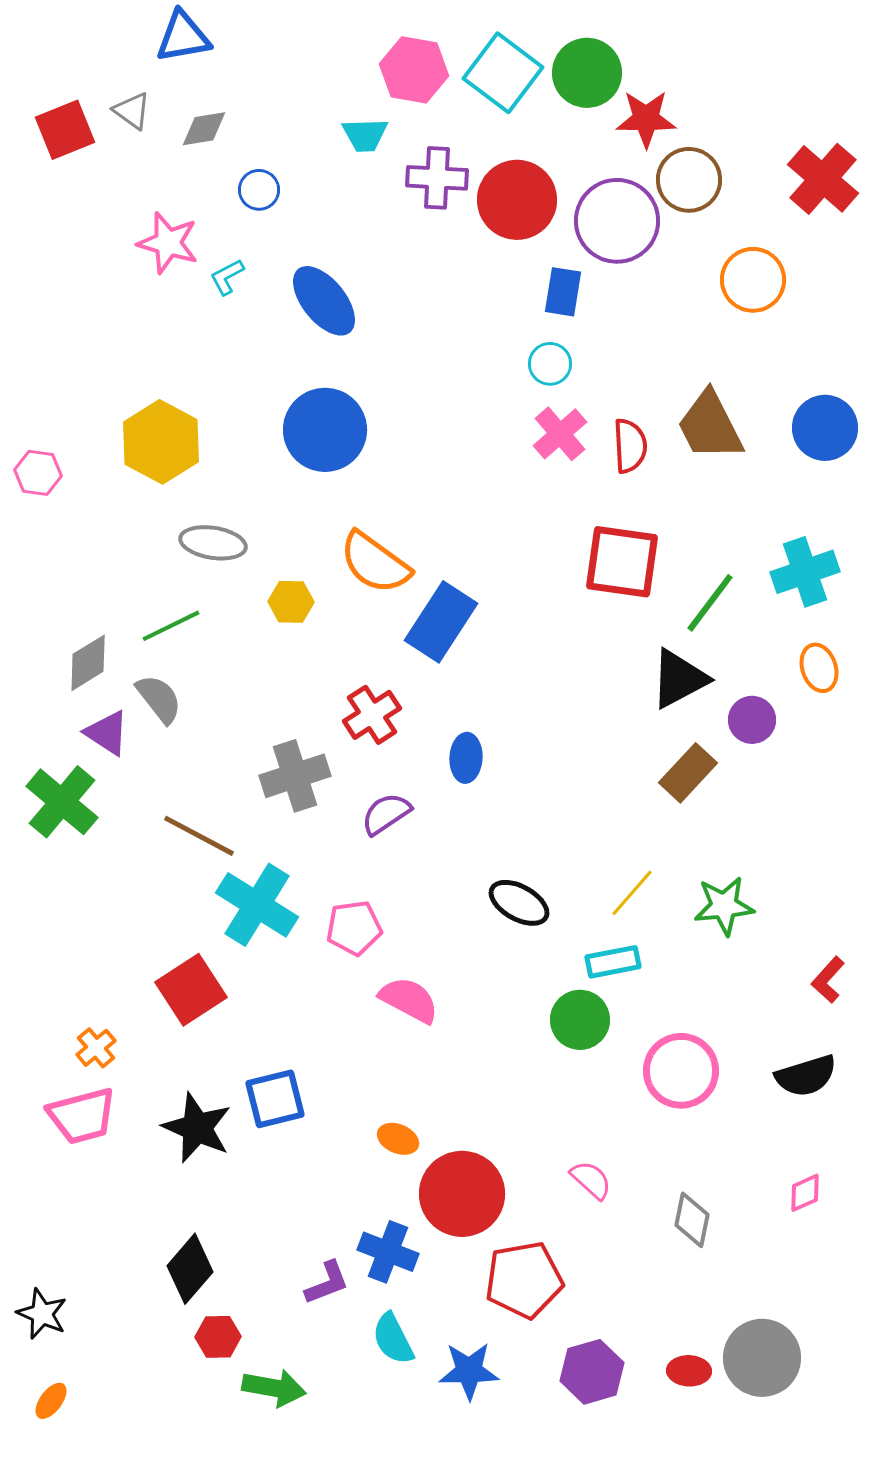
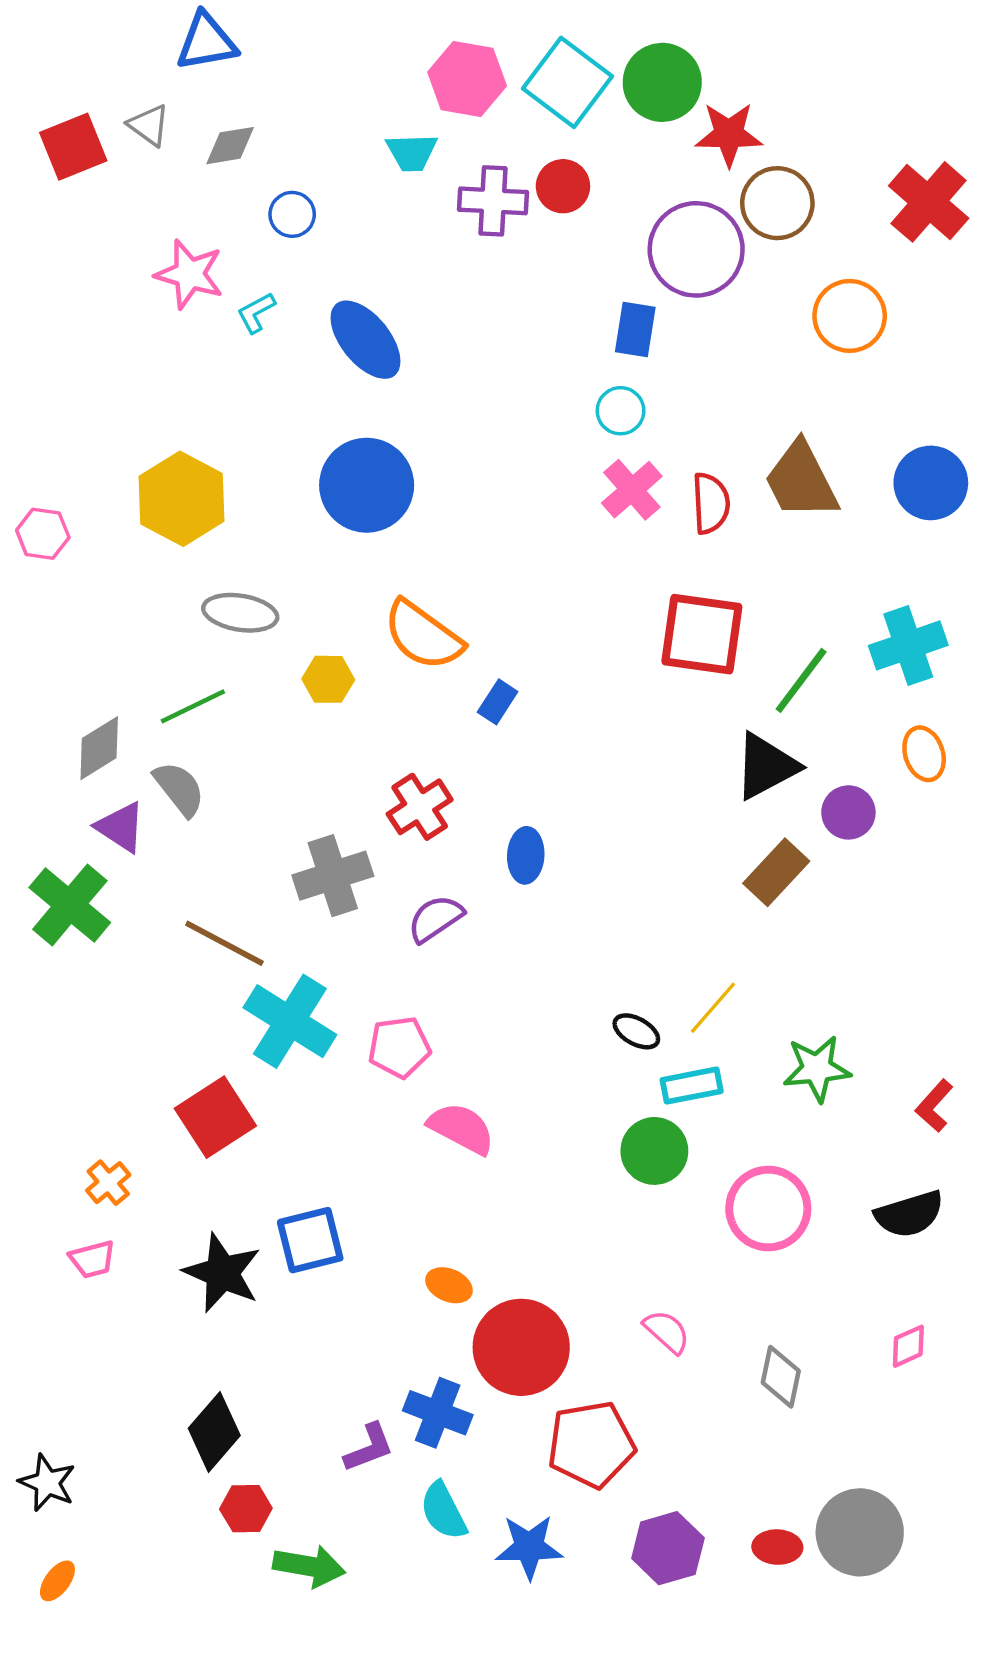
red circle: (517, 200) -> (563, 186), moved, size x0.6
blue rectangle: (441, 622) -> (498, 702), size x0.5
black ellipse: (519, 903) -> (636, 1031), moved, size x0.7
green star: (724, 906) -> (817, 1069), moved
pink trapezoid: (82, 1116) -> (92, 1259), size x0.6

